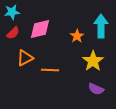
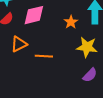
yellow star: (93, 61) -> (87, 47), turned -30
purple semicircle: (96, 89) -> (90, 75), turned -70

